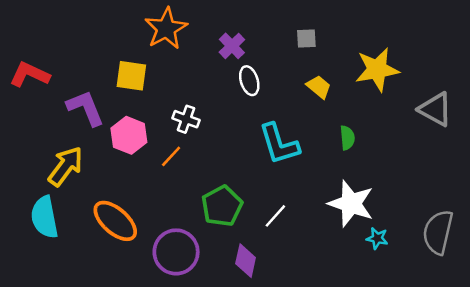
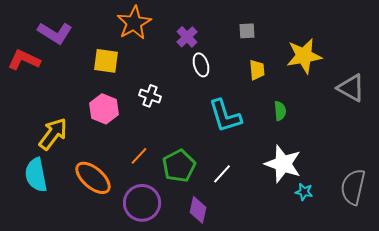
yellow trapezoid: (319, 87) -> (257, 70), turned 45
purple L-shape: (85, 108) -> (55, 33), moved, turned 144
orange line: (171, 156) -> (139, 156), moved

